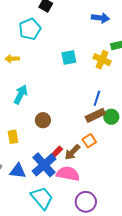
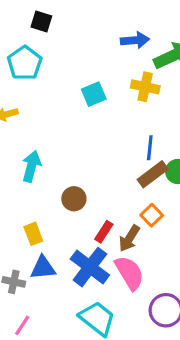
blue arrow: (100, 18) -> (135, 40), moved
red rectangle: (56, 153) -> (104, 232), moved
blue triangle: (18, 171) -> (43, 268), moved
pink semicircle: (68, 174) -> (129, 273), turned 60

